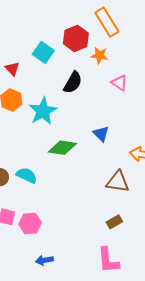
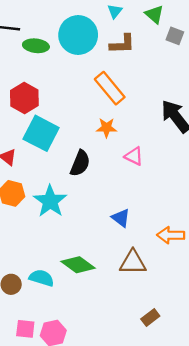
red hexagon: (76, 38) -> (24, 98), moved
cyan square: (43, 52) -> (41, 133), size x1.4
green diamond: (62, 148) -> (78, 265), moved, turned 36
brown triangle: (118, 182) -> (133, 262), moved

